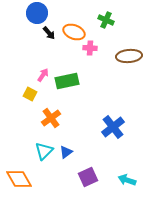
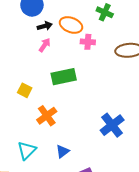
black arrow: (49, 33) -> (45, 26), turned -64
pink arrow: (43, 75) -> (45, 45), moved
cyan triangle: (44, 151) -> (27, 150), moved

